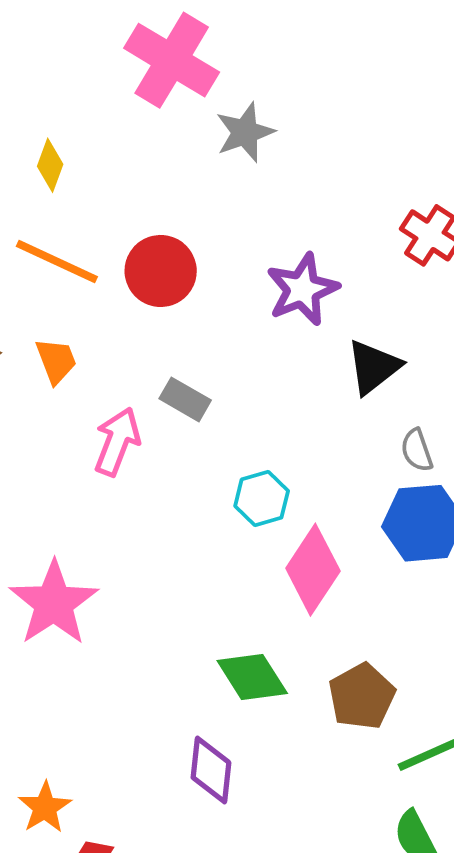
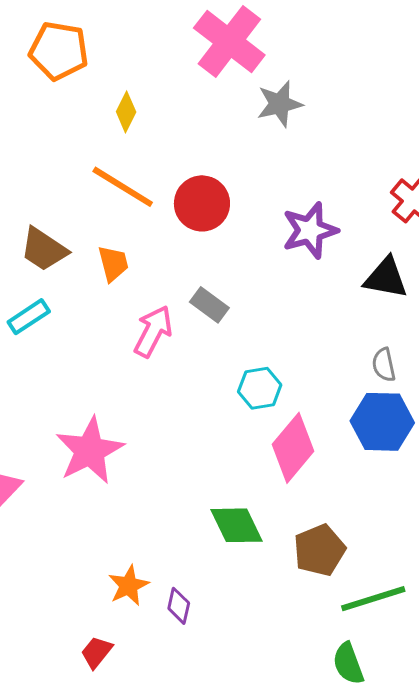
black triangle: (374, 367) -> (386, 278), moved, turned 42
purple diamond: (211, 770) -> (179, 606), moved, size x0.7
orange star: (45, 807) -> (129, 586), moved

